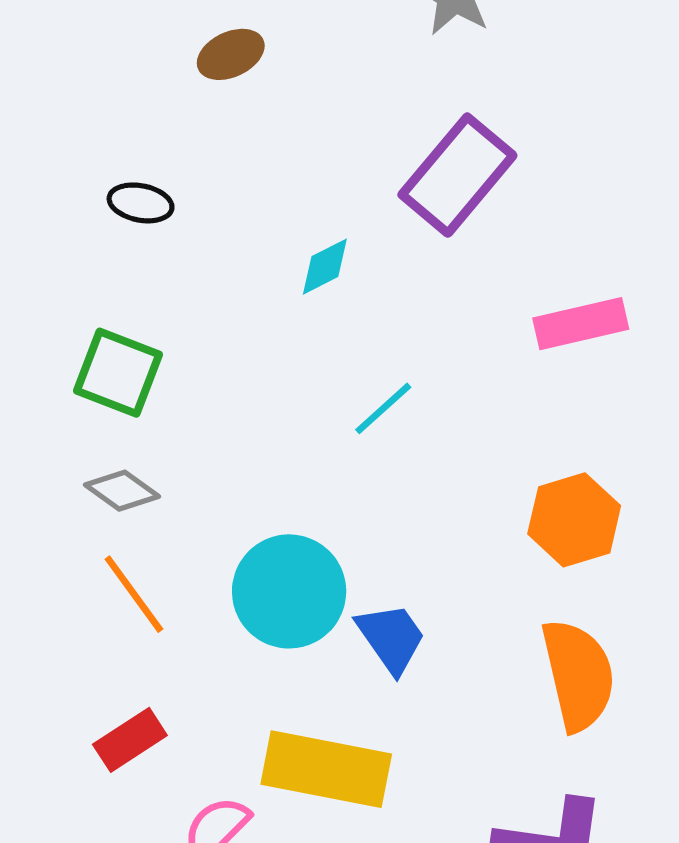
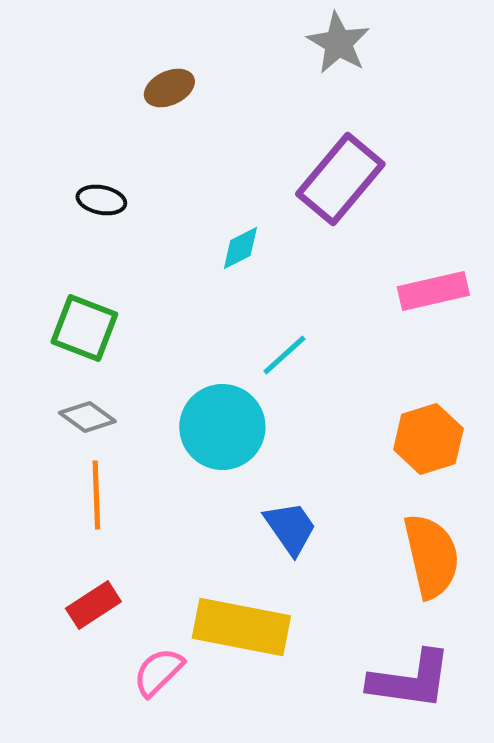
cyan circle: (289, 591) -> (222, 427), moved
orange line: (134, 594) -> (96, 495), turned 34

